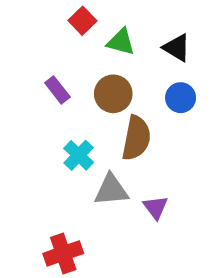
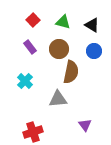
red square: (82, 21) -> (33, 20), moved
cyan cross: (79, 155) -> (25, 81), moved
purple triangle: (156, 207) -> (85, 125), moved

